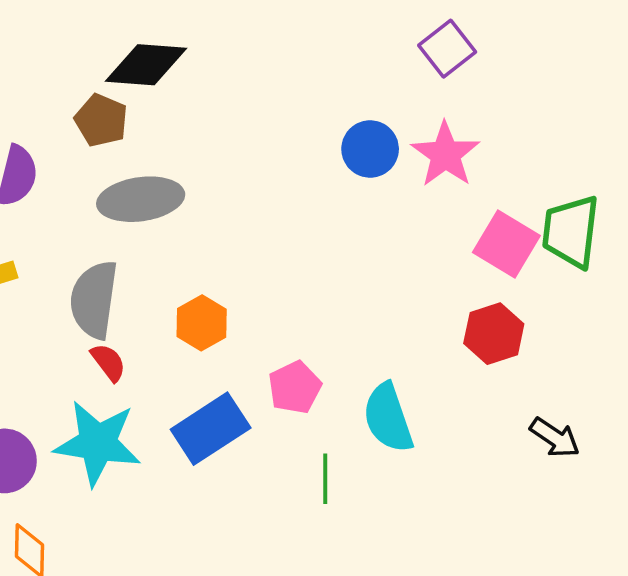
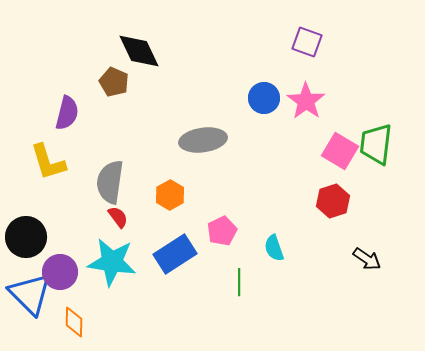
purple square: (447, 49) -> (307, 42), turned -32
black diamond: (146, 65) -> (139, 51), turned 60
gray ellipse: (141, 199) -> (203, 140), moved
cyan semicircle: (388, 418) -> (274, 248), size x0.7

